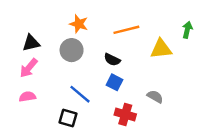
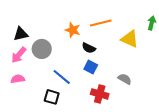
orange star: (79, 24) -> (73, 30), moved
yellow triangle: (161, 49) -> (130, 39), turned 30
gray circle: (72, 50) -> (42, 49), moved

